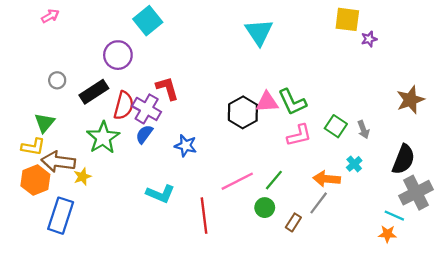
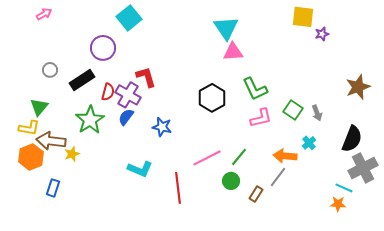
pink triangle: (267, 102) -> (233, 52), moved
red semicircle: (124, 105) -> (108, 92), size x0.7
blue rectangle: (61, 216) -> (53, 188), size x0.6

